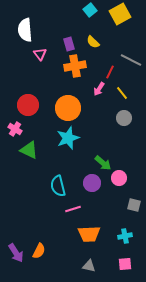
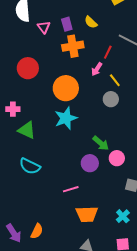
pink triangle: (40, 54) -> (44, 27), moved
yellow line: (122, 93) -> (115, 80), moved
red circle: (28, 105) -> (28, 68), moved
gray circle: (124, 118) -> (111, 99), moved
pink cross: (15, 129) -> (13, 109), turned -32
cyan semicircle: (58, 186) -> (30, 166), moved, turned -50
cyan cross: (125, 236) -> (123, 216), turned -32

